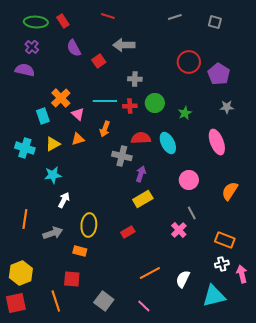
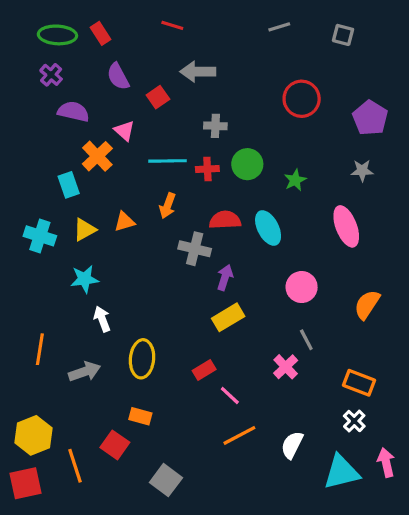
purple semicircle: (25, 70) -> (73, 112), moved
purple pentagon: (219, 74) -> (370, 118), moved
pink triangle: (78, 114) -> (124, 131), moved
white arrow: (64, 200) -> (102, 319), turned -49
orange rectangle: (80, 251) -> (140, 416), moved
white cross: (222, 264) -> (354, 421), turned -32
pink arrow: (242, 274) -> (386, 463), moved
red square: (72, 279) -> (115, 445), turned 30
orange line: (56, 301) -> (75, 466), moved
pink line: (144, 306) -> (230, 396), moved

